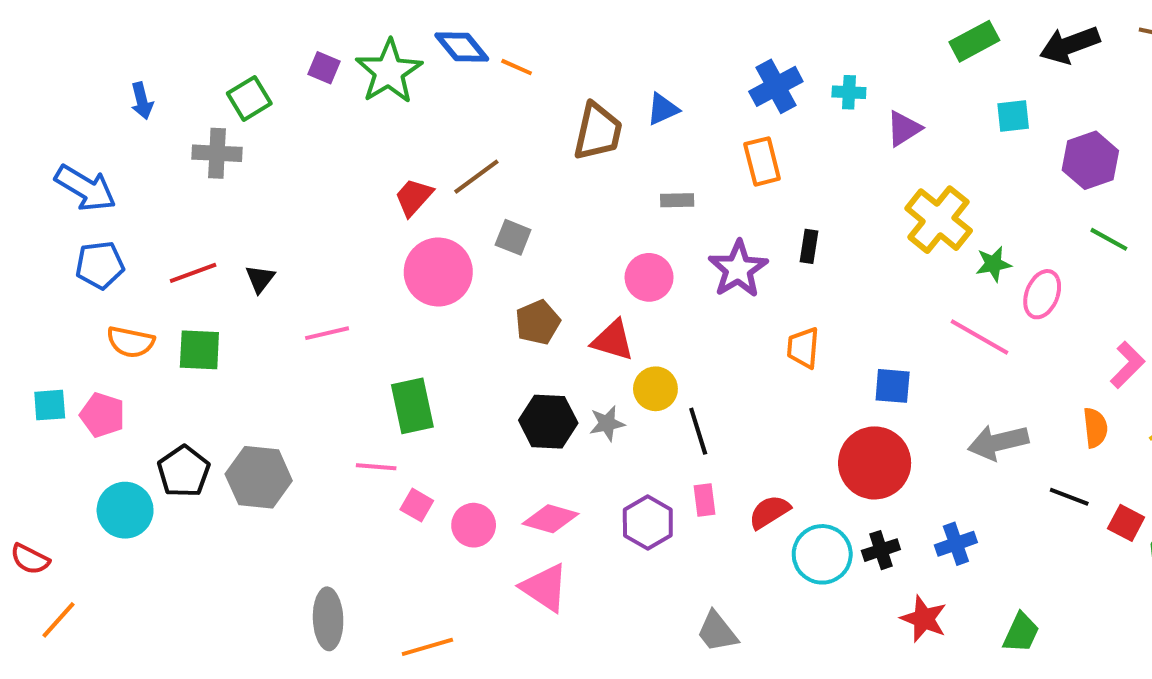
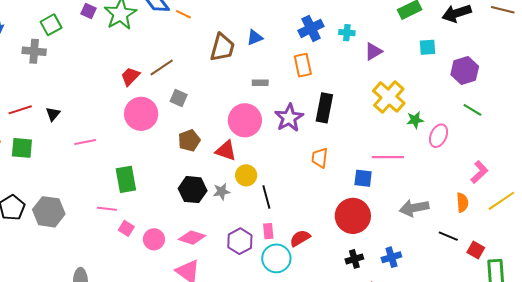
black rectangle: (809, 246) -> (324, 108), size x1.8
pink circle: (649, 277) -> (245, 120), size x1.4
pink line: (979, 337) -> (388, 157), moved, turned -32
cyan circle: (822, 554) -> (276, 258), moved

